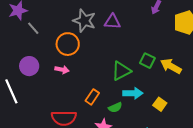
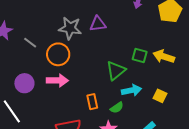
gray line: (33, 28) -> (30, 43), moved
pink arrow: (62, 70) -> (57, 80), size x1.5
orange rectangle: (92, 97) -> (92, 102), turned -35

